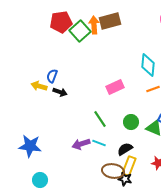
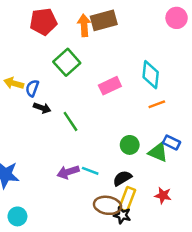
green square: (80, 31) -> (67, 62), moved
yellow arrow: (39, 86) -> (14, 83), moved
pink rectangle: (115, 87) -> (110, 86), moved
green line: (100, 119) -> (70, 121), moved

